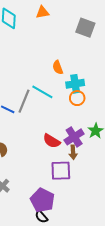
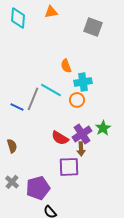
orange circle: (77, 98) -> (77, 100), moved
purple pentagon: (42, 200) -> (38, 188), moved, turned 30

